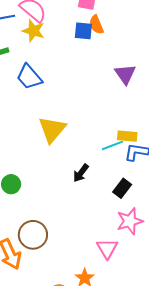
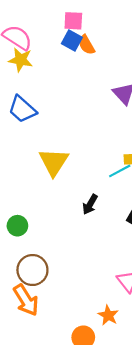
blue square: (83, 31) -> (72, 40), moved, turned 30
brown circle: (33, 235) -> (32, 270), moved

